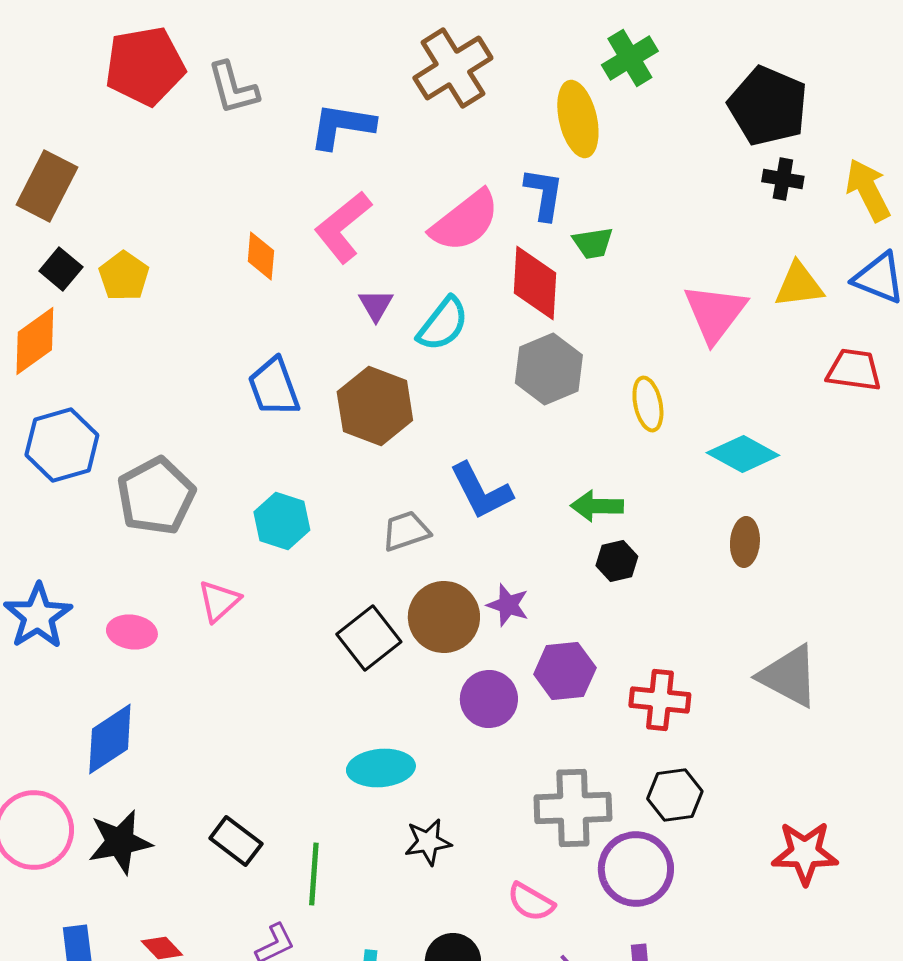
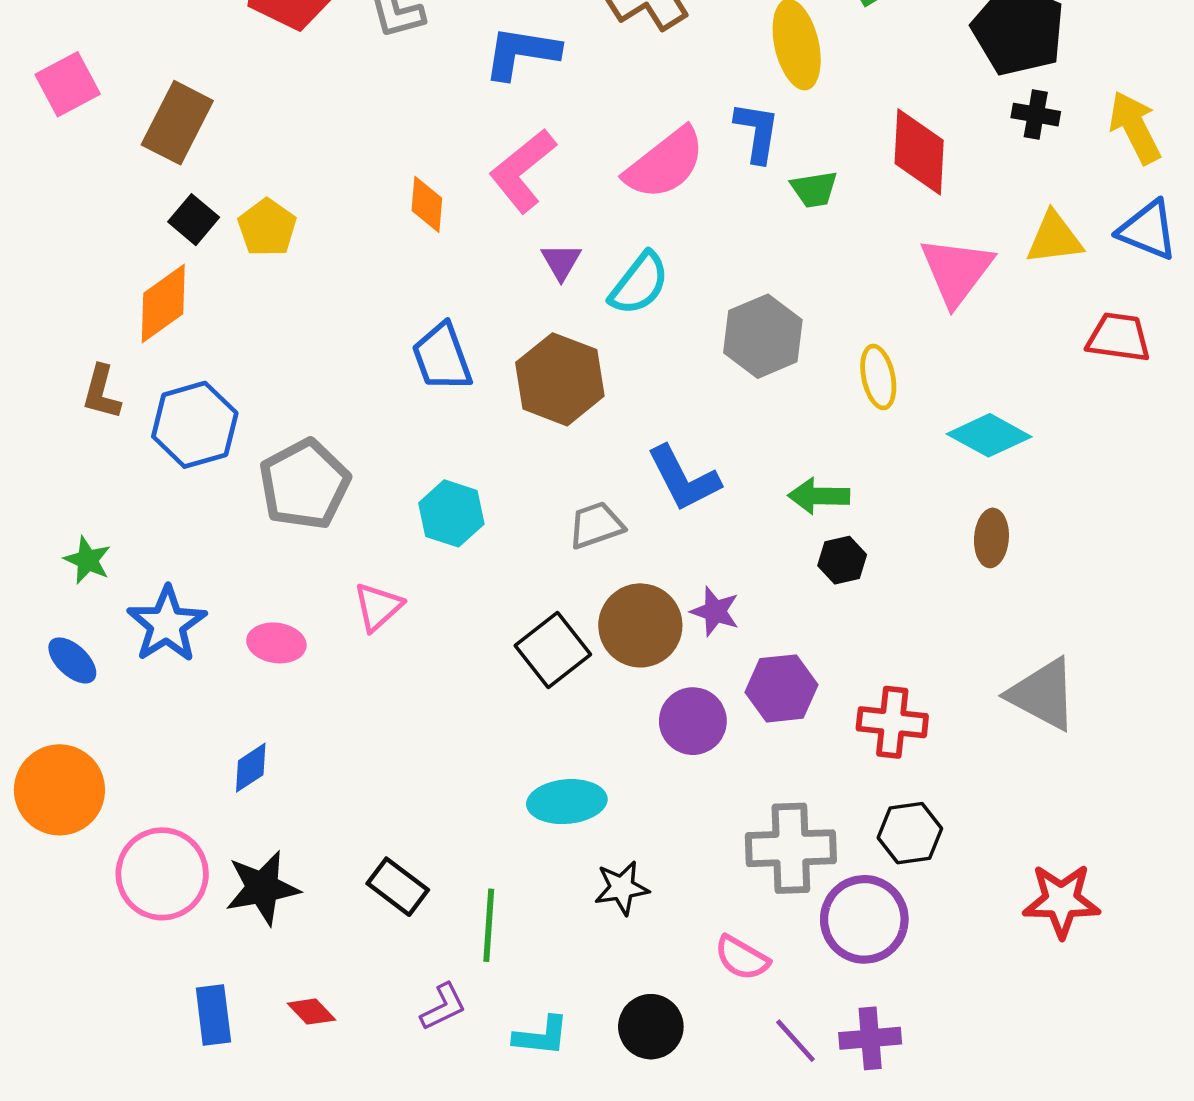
red diamond: (535, 283) -> (919, 152), moved
blue diamond: (110, 739) -> (251, 768), size x0.6

